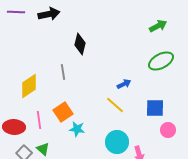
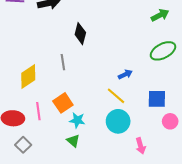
cyan circle: (117, 142) -> (118, 121), moved
green triangle: (43, 149) -> (73, 141), moved

